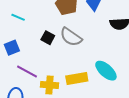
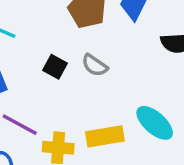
gray semicircle: (71, 37) -> (95, 65), size x0.7

